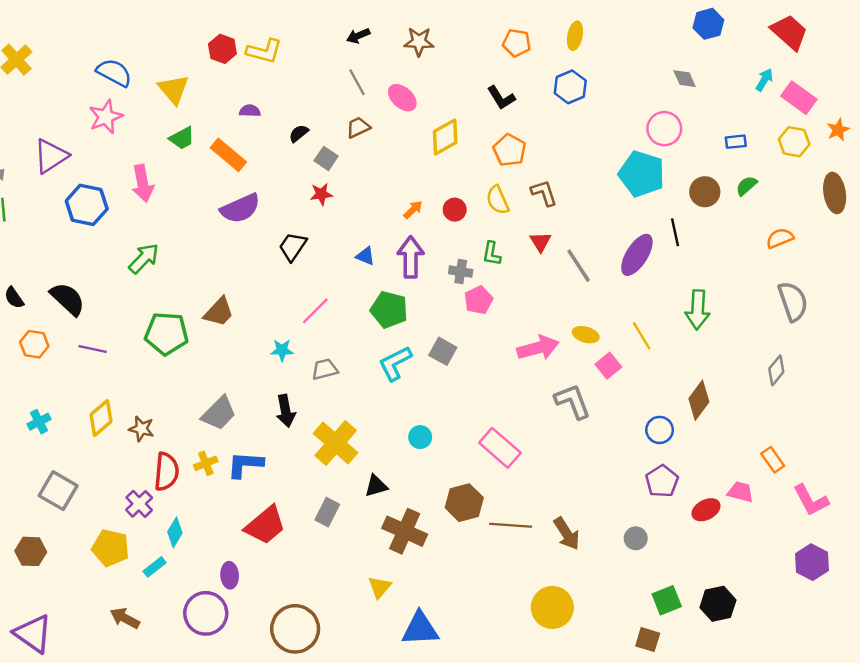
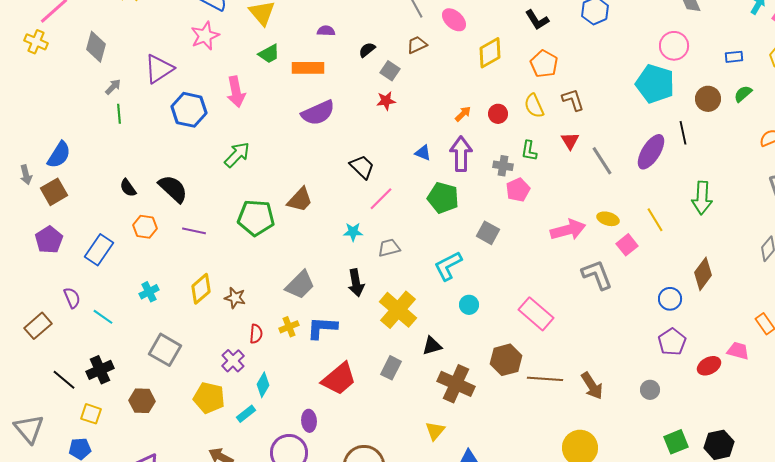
orange rectangle: (228, 155) -> (308, 68), turned -40
black trapezoid: (293, 247) -> (362, 167), moved, turned 100
cyan L-shape: (395, 363) -> (448, 266), moved
red semicircle: (166, 472) -> (256, 334), size x0.6

